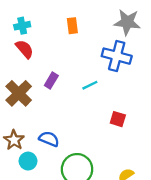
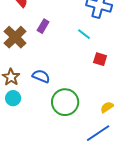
cyan line: (90, 85) -> (84, 34), moved, turned 64
cyan circle: (28, 161) -> (13, 98), moved

